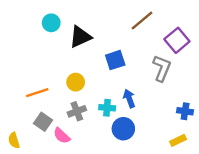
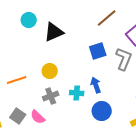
blue square: (115, 60) -> (98, 51), moved
gray square: (43, 122) -> (18, 116), moved
blue circle: (123, 129) -> (102, 111), moved

